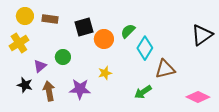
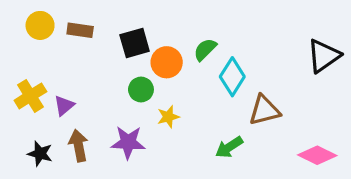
yellow cross: (19, 43) -> (30, 96), moved
green circle: (63, 57) -> (141, 90), moved
black star: (25, 85) -> (40, 154), moved

